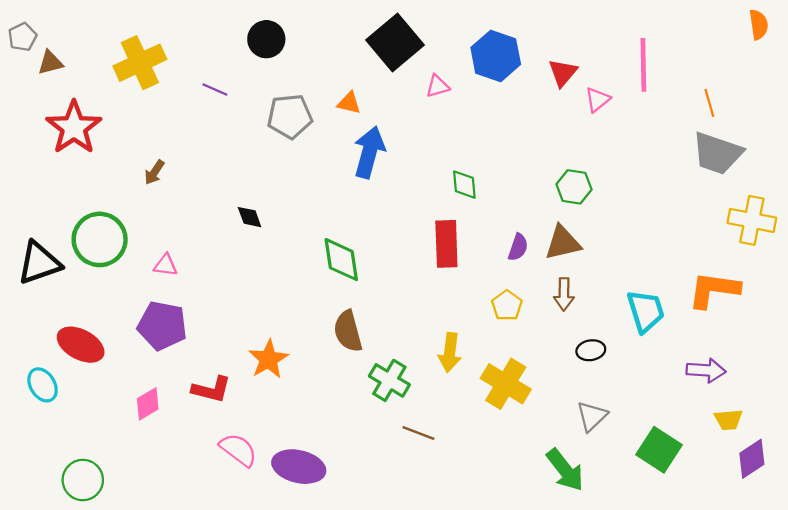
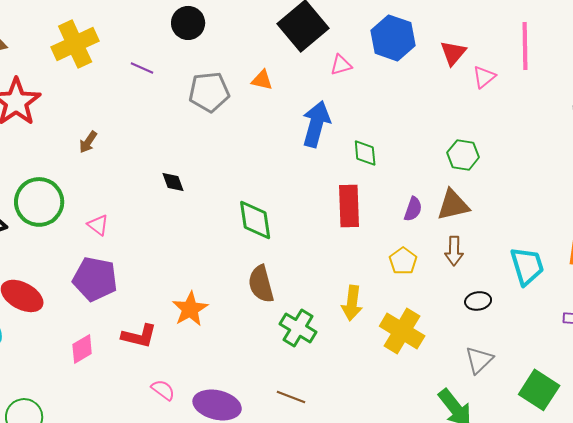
blue arrow: (369, 152) -> (316, 124), moved
pink triangle: (166, 265) -> (98, 225), turned 30
brown line: (418, 433) -> (291, 397), moved
pink semicircle: (238, 450) -> (163, 390), size x0.7

